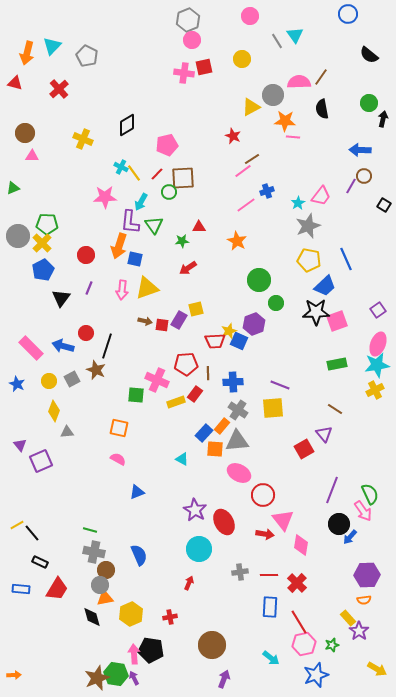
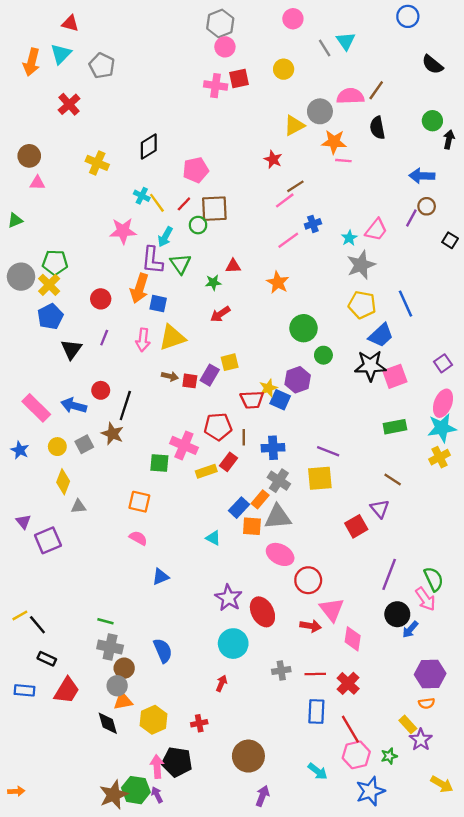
red triangle: (15, 83) -> (70, 23), moved

